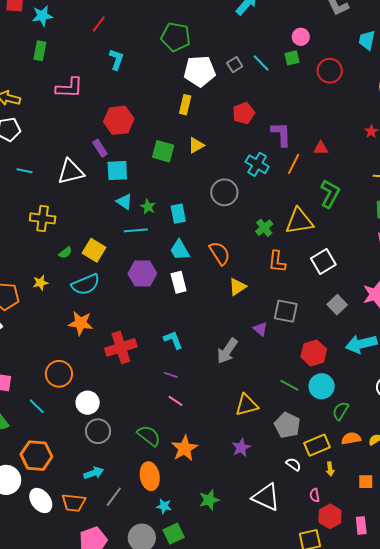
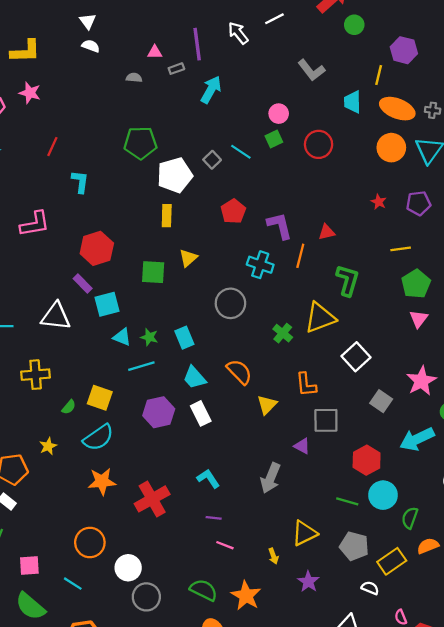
white triangle: (71, 172) -> (56, 316), turned 32
orange L-shape: (277, 262) -> (306, 385), moved
yellow arrow: (330, 469) -> (273, 556), moved

